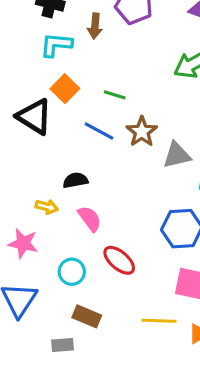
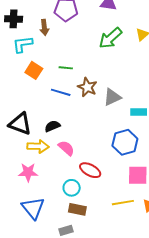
black triangle: (34, 117) -> (20, 124), moved
yellow arrow: (47, 207) -> (38, 146), size x1.5
cyan circle: (72, 272) -> (72, 188), moved

